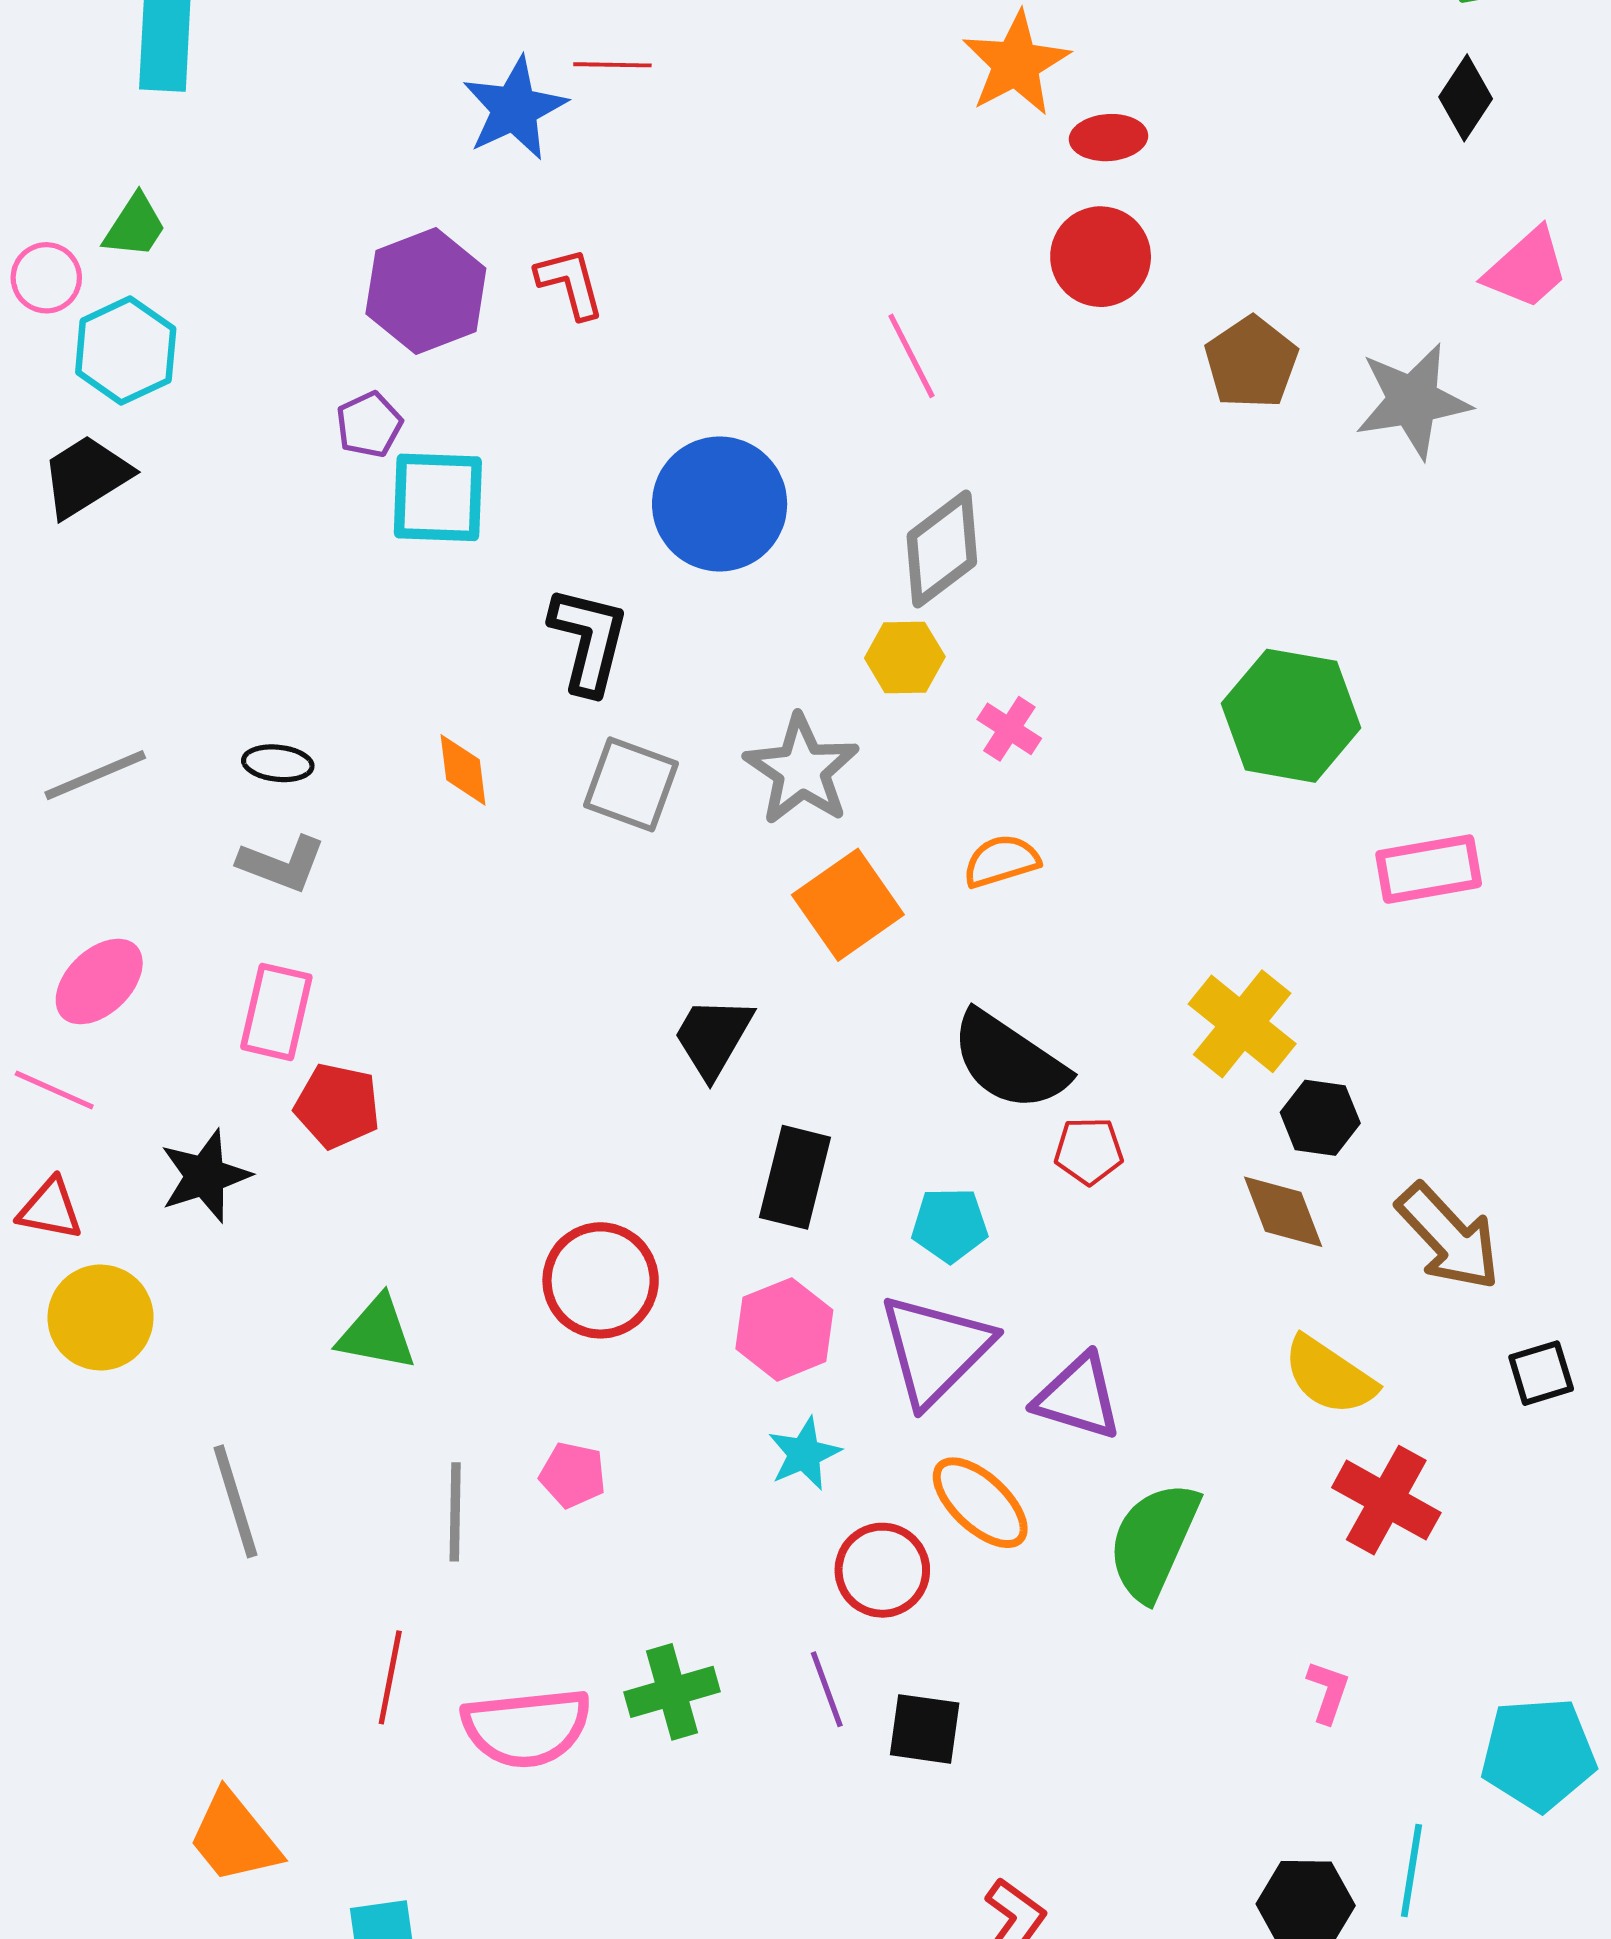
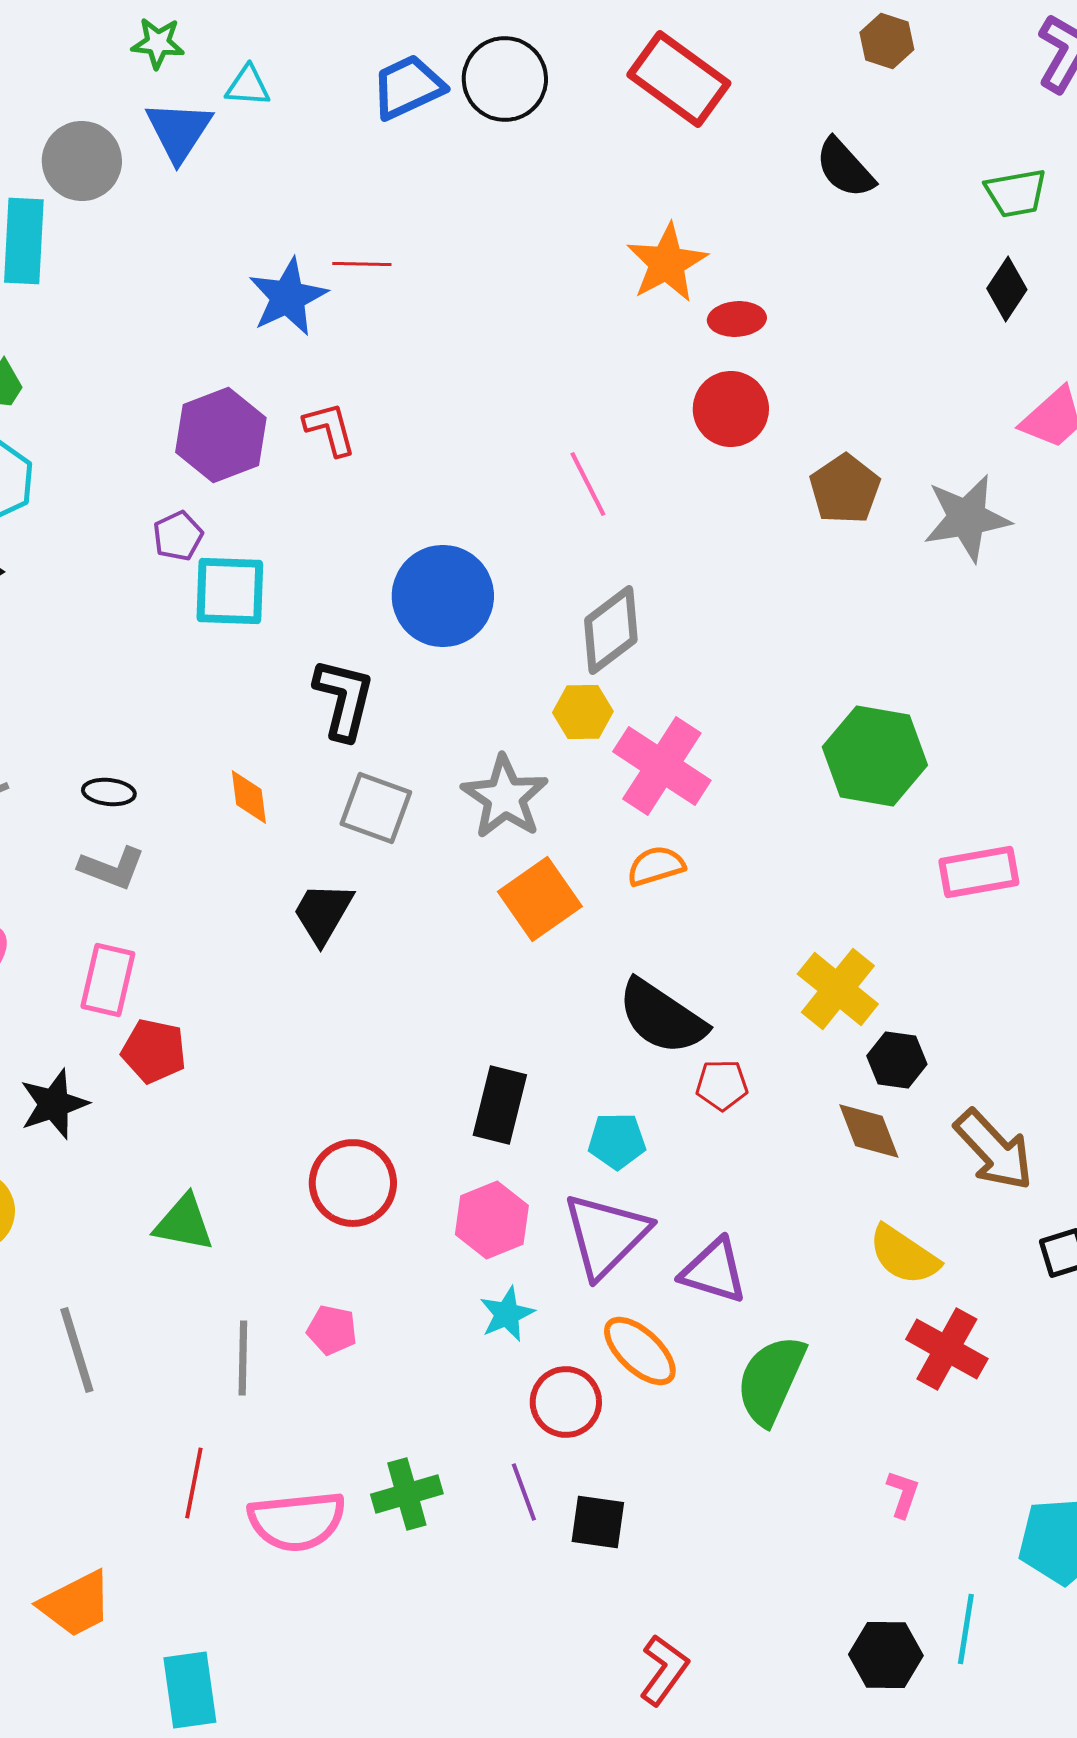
pink cross: (1009, 729) -> (662, 766), size x2.0
black trapezoid: (713, 1037) -> (323, 913), moved
orange trapezoid: (234, 1837) -> (76, 1604), turned -78

